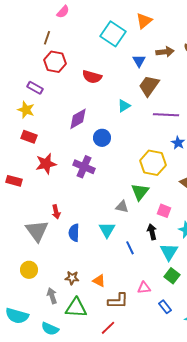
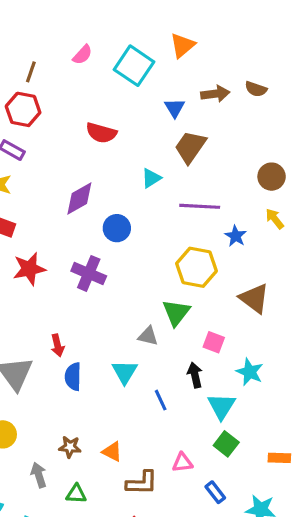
pink semicircle: (63, 12) -> (82, 55), moved
red hexagon: (55, 62) -> (23, 109), moved
purple line: (166, 115) -> (200, 206), moved
red arrow: (56, 212) -> (57, 345), moved
green triangle: (76, 308) -> (76, 494), size x0.6

